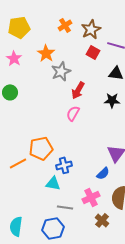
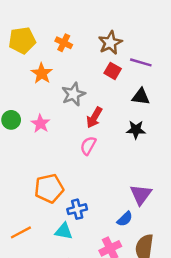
orange cross: (65, 25) -> (64, 43), moved, turned -32
orange star: (46, 53) -> (42, 73), moved
pink star: (14, 58) -> (40, 124), moved
orange line: (18, 163) -> (21, 232), moved

